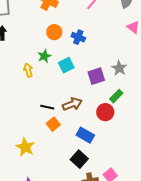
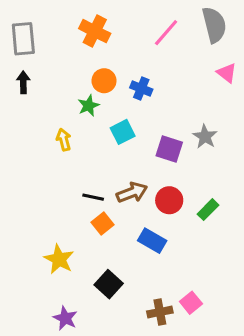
green star: (44, 56) -> (88, 106), moved
purple square: (96, 76) -> (169, 149), turned 36
green rectangle: (116, 96) -> (208, 210), moved
red circle: (105, 112) -> (169, 200), moved
black square: (79, 159) -> (109, 284), moved

